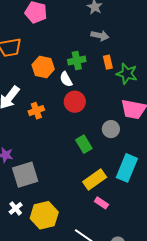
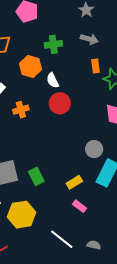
green cross: (77, 60) -> (53, 44), moved
gray circle: (111, 129) -> (94, 149), moved
green rectangle: (84, 144) -> (36, 176), moved
yellow rectangle: (95, 179) -> (74, 182), size x0.7

